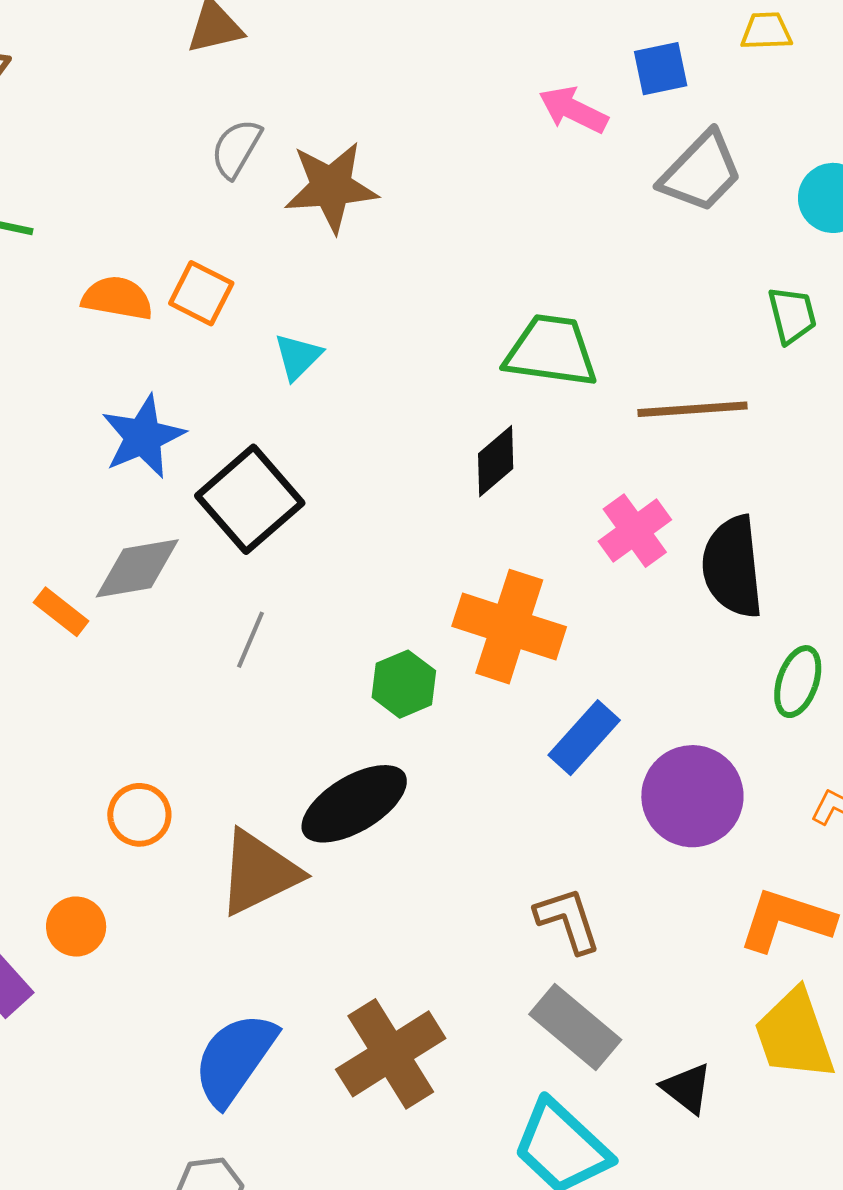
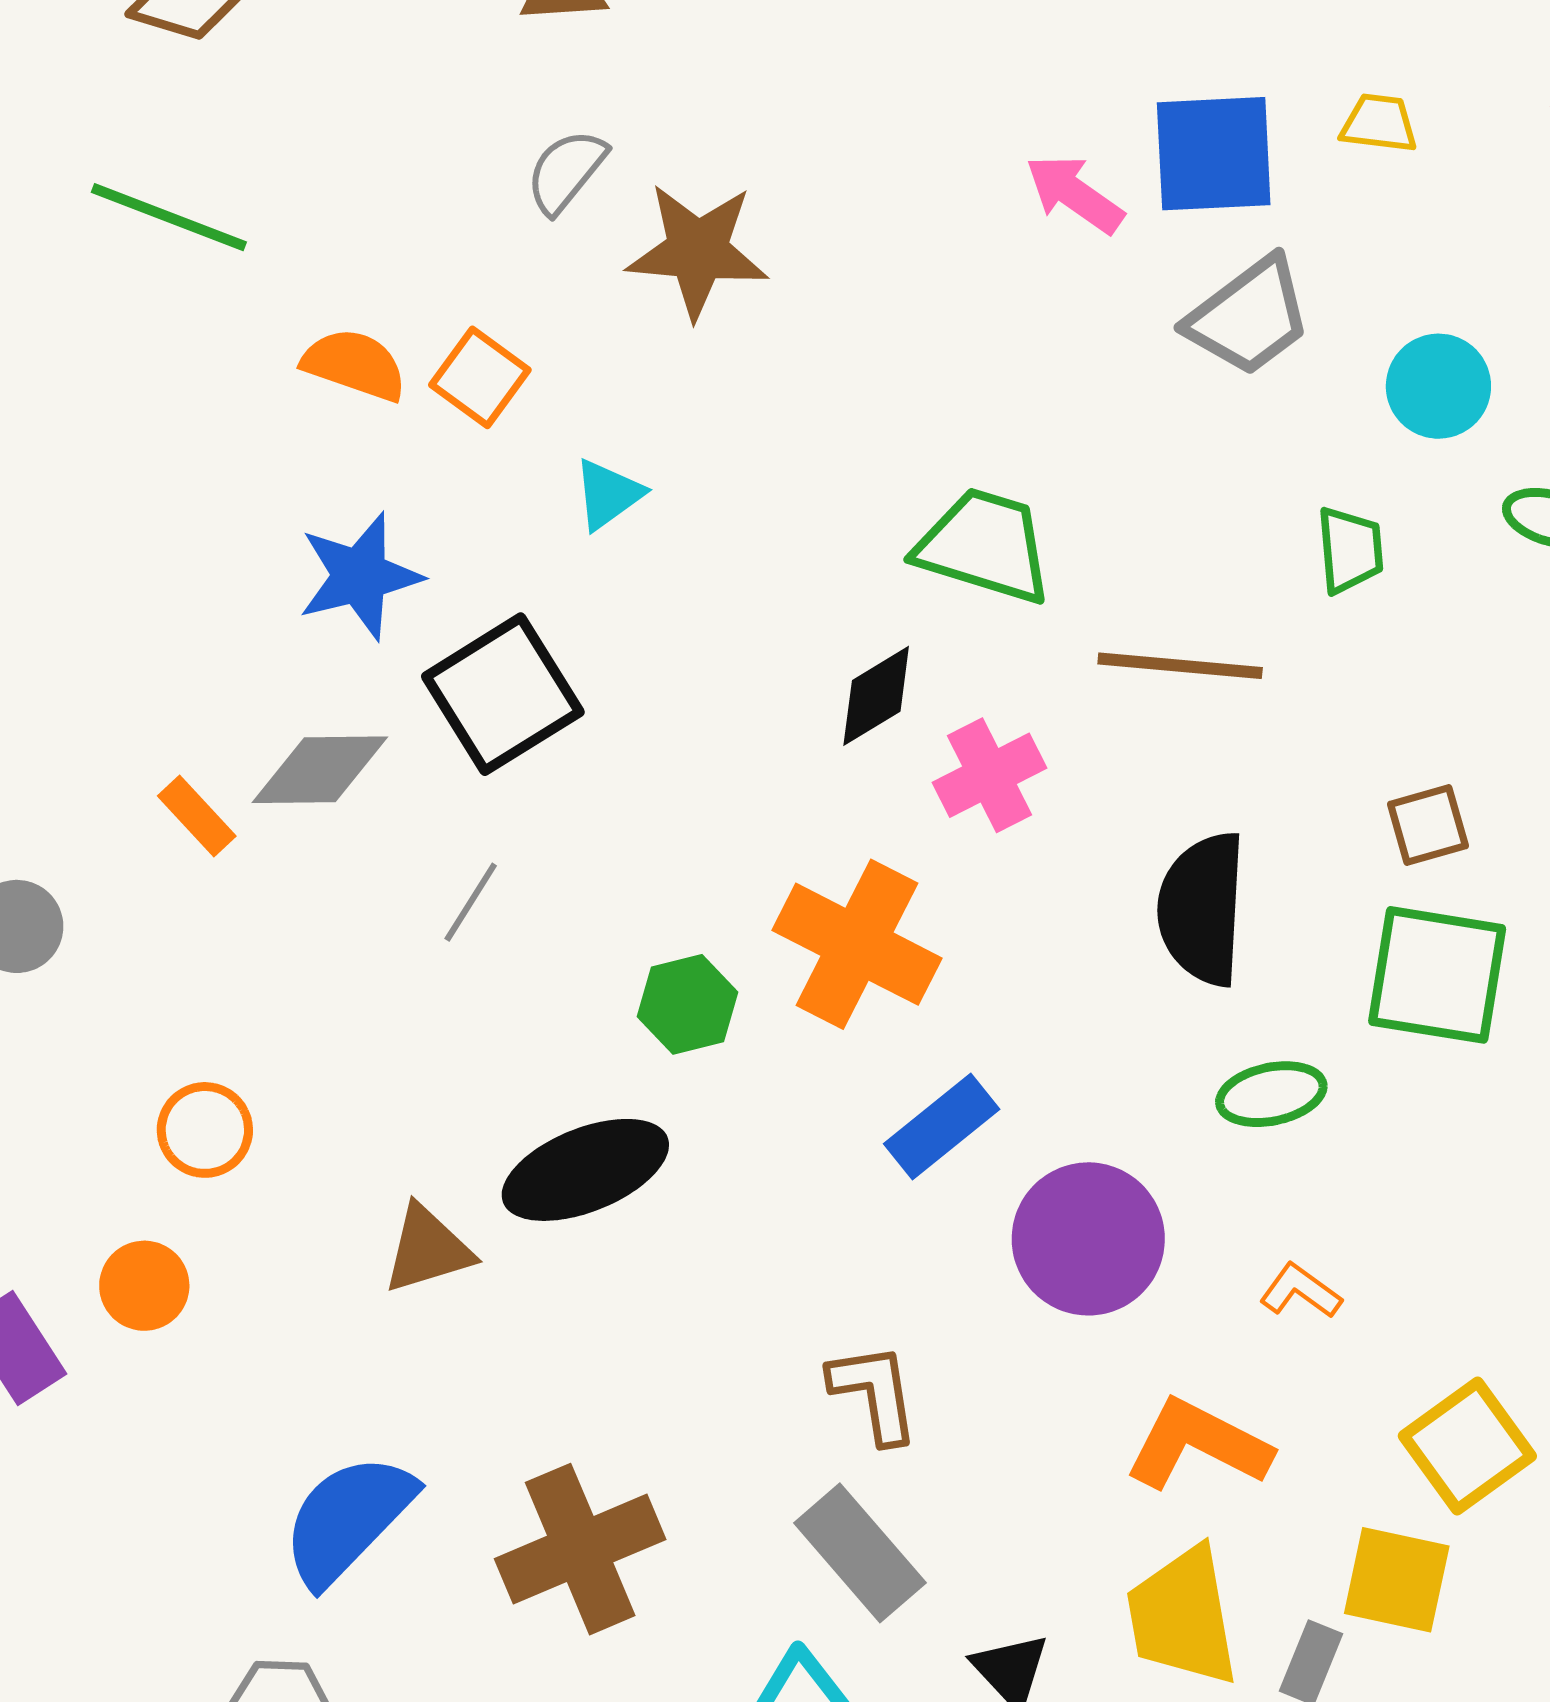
blue square: (661, 69) -> (1214, 154), size x1.6
pink cross: (635, 531) -> (990, 775), moved
green ellipse: (798, 682) -> (1271, 1094), turned 50
orange circle: (139, 815) -> (205, 1130), moved
brown triangle: (259, 873) -> (428, 1249), size x0.7

